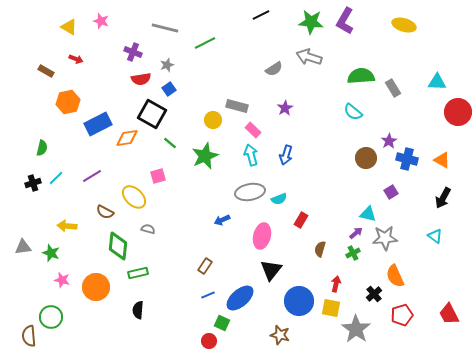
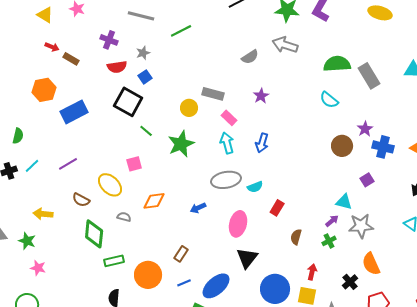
brown rectangle: (46, 71) -> (71, 59), moved
gray rectangle: (393, 88) -> (369, 76), size x1.4
orange diamond: (127, 138) -> (154, 201), moved
orange circle: (96, 287) -> (148, 275), moved

